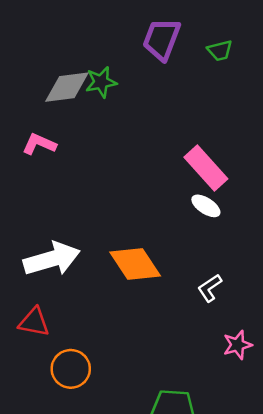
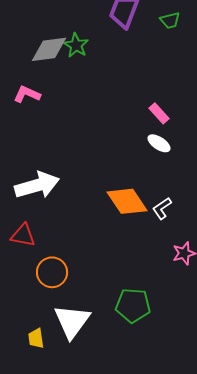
green star: (101, 82) -> (76, 45), turned -30
pink rectangle: (206, 168) -> (159, 113), size x0.6
orange diamond: (135, 264) -> (127, 201), moved

